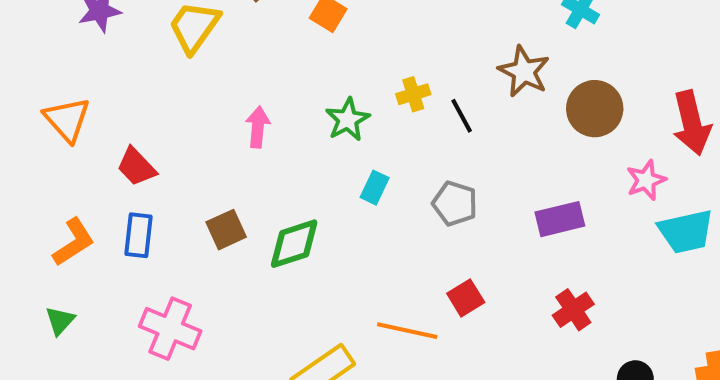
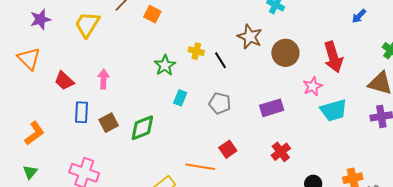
yellow cross: (413, 94) -> (196, 51), turned 35
orange triangle: (67, 119) -> (29, 58), moved
pink arrow: (258, 127) -> (103, 79), moved
red trapezoid: (136, 167) -> (64, 81), moved
blue rectangle: (139, 235) -> (82, 112), moved

